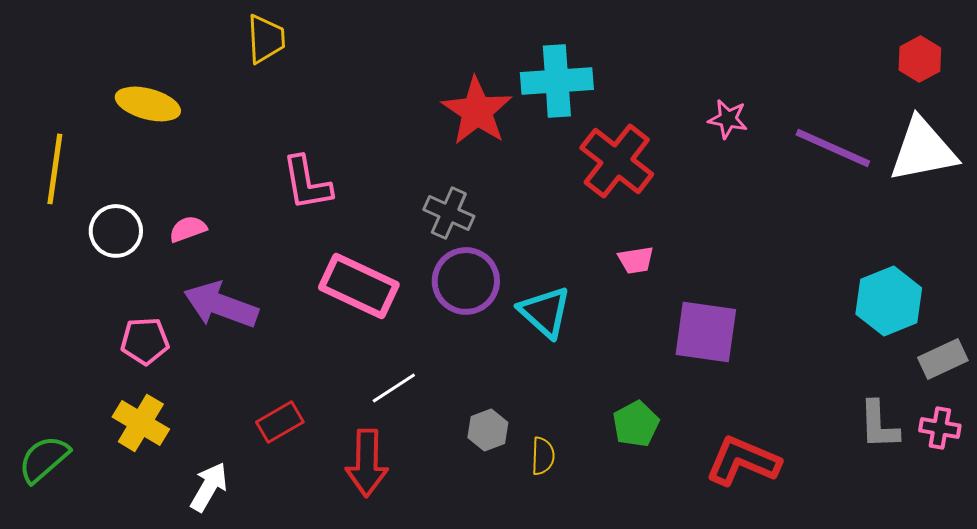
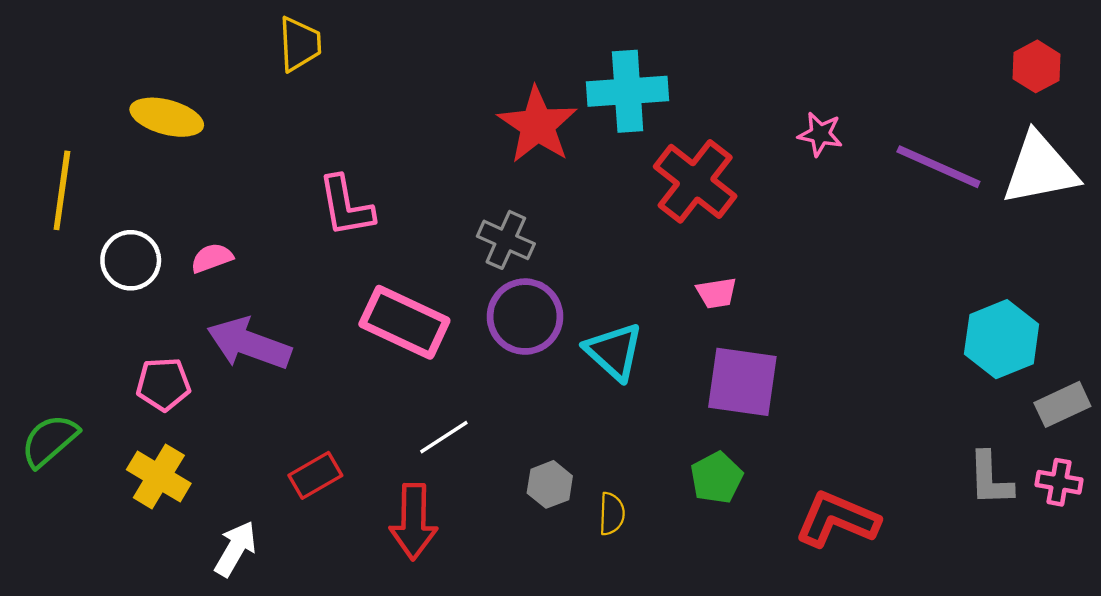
purple square: (706, 332) -> (742, 382), moved
green semicircle: (44, 459) -> (50, 441), moved

